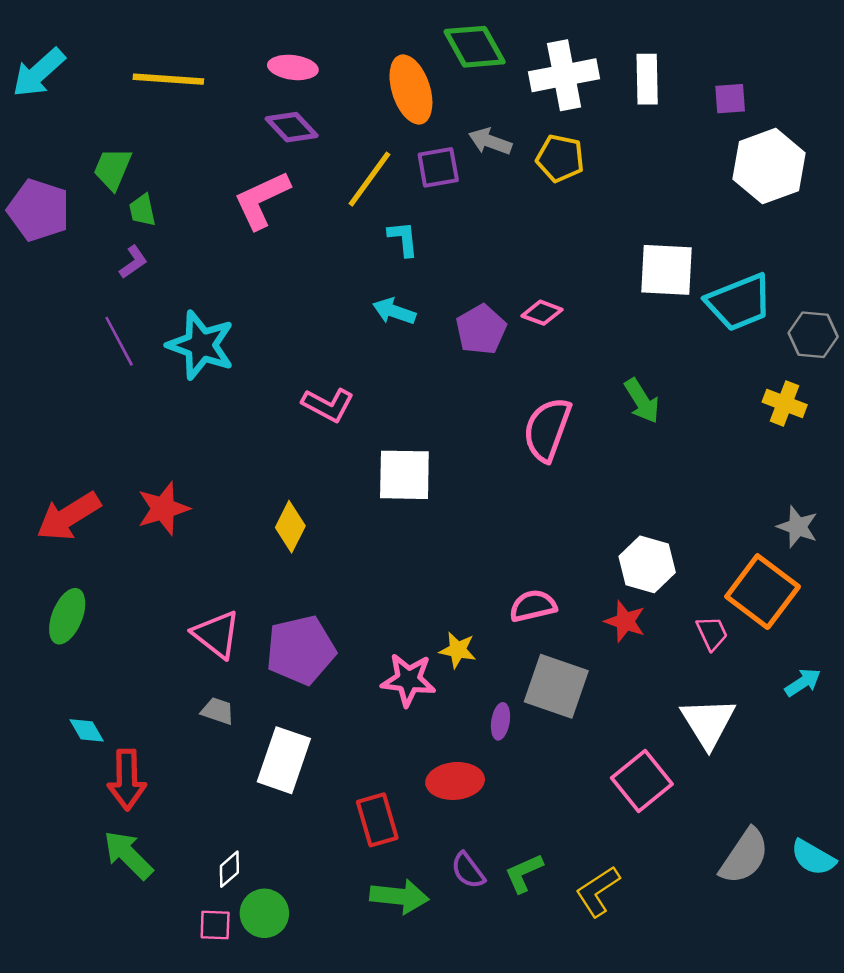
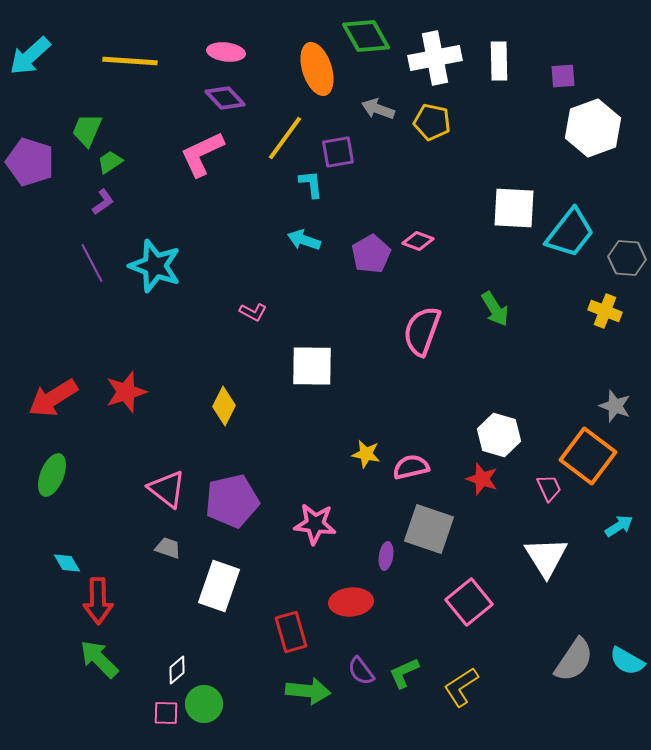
purple square: (438, 167) -> (338, 152), moved
green trapezoid: (142, 210) -> (110, 162), turned 68
cyan trapezoid: (739, 302) -> (570, 233), turned -30
pink L-shape: (328, 405) -> (253, 312), size x0.7
yellow star: (458, 650) -> (366, 454), moved
pink square: (642, 781) -> (469, 602), moved

